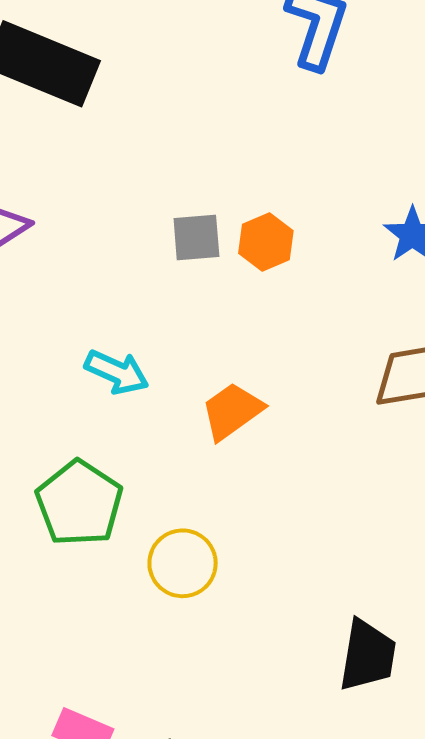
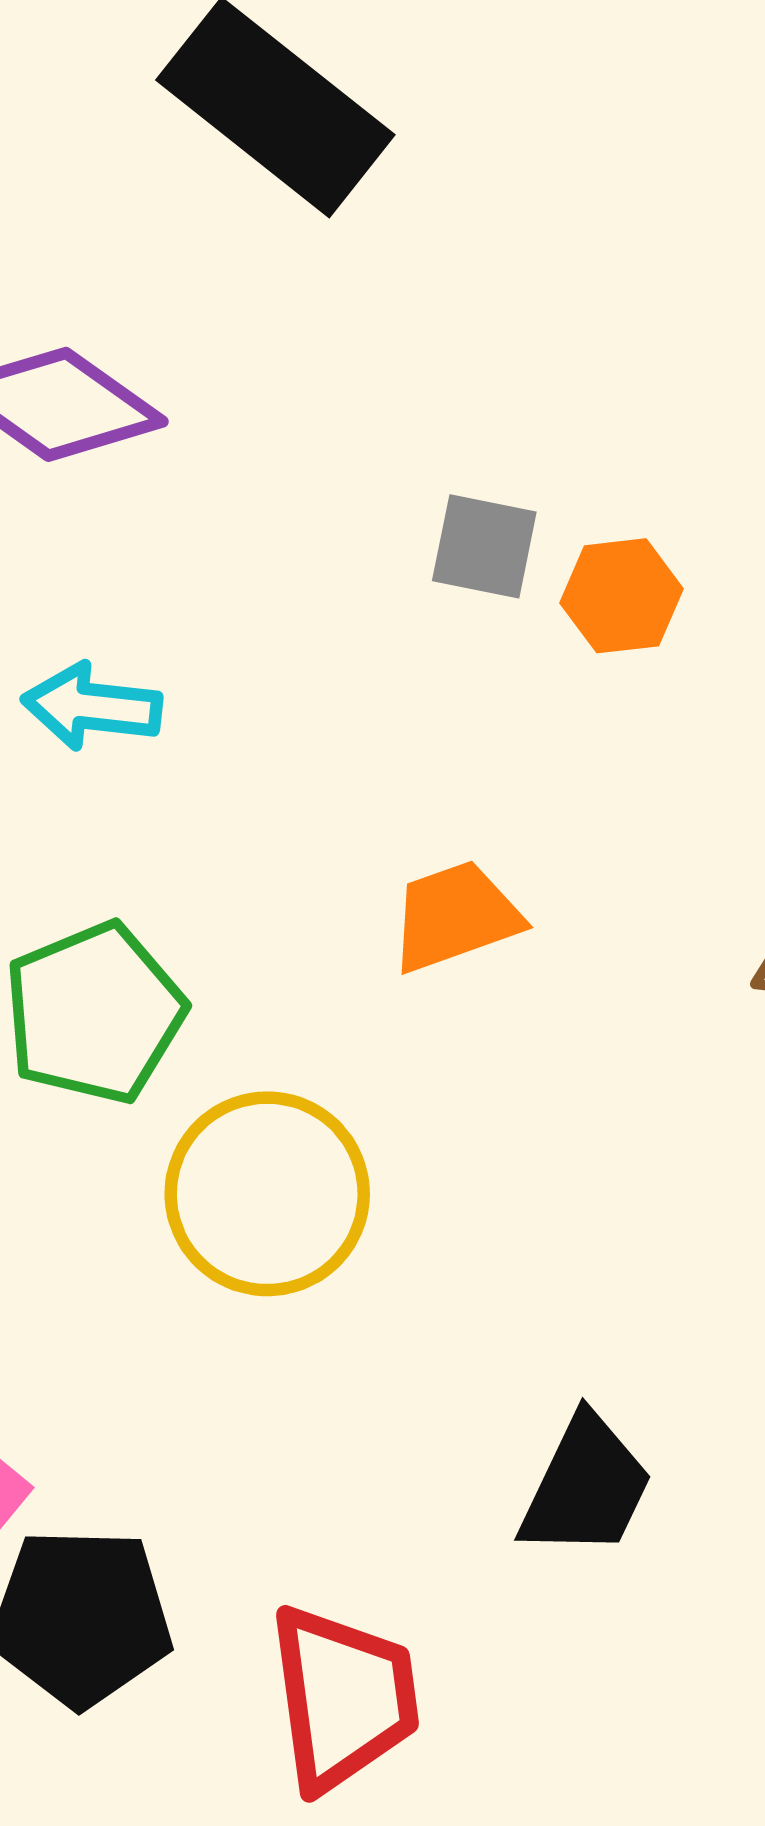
cyan arrow: (117, 372) -> (92, 707), moved, turned 146
yellow circle: (183, 563) -> (267, 1194), size x1.4

